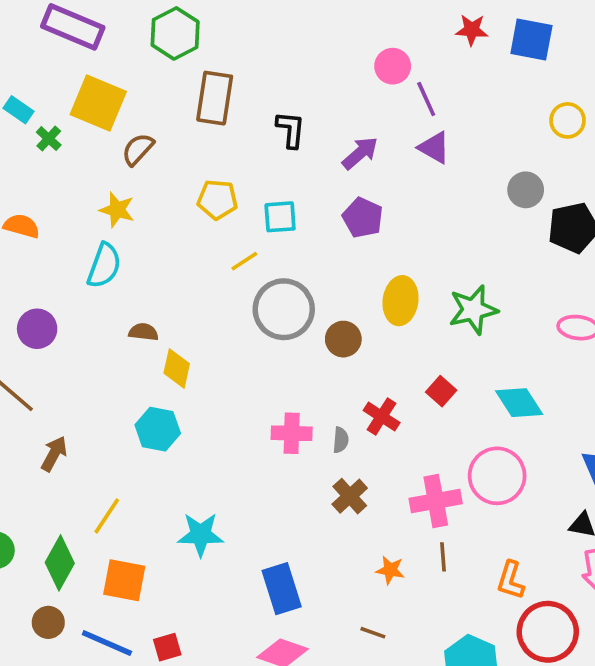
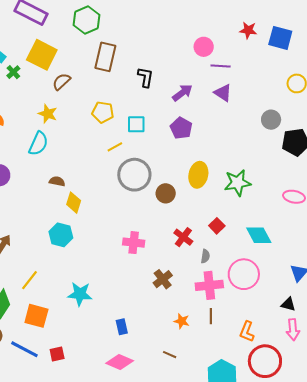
purple line: (426, 99) -> (221, 66), turned -66
gray semicircle: (341, 440) -> (205, 256), moved
blue rectangle: (282, 589) -> (122, 327), size x0.6

